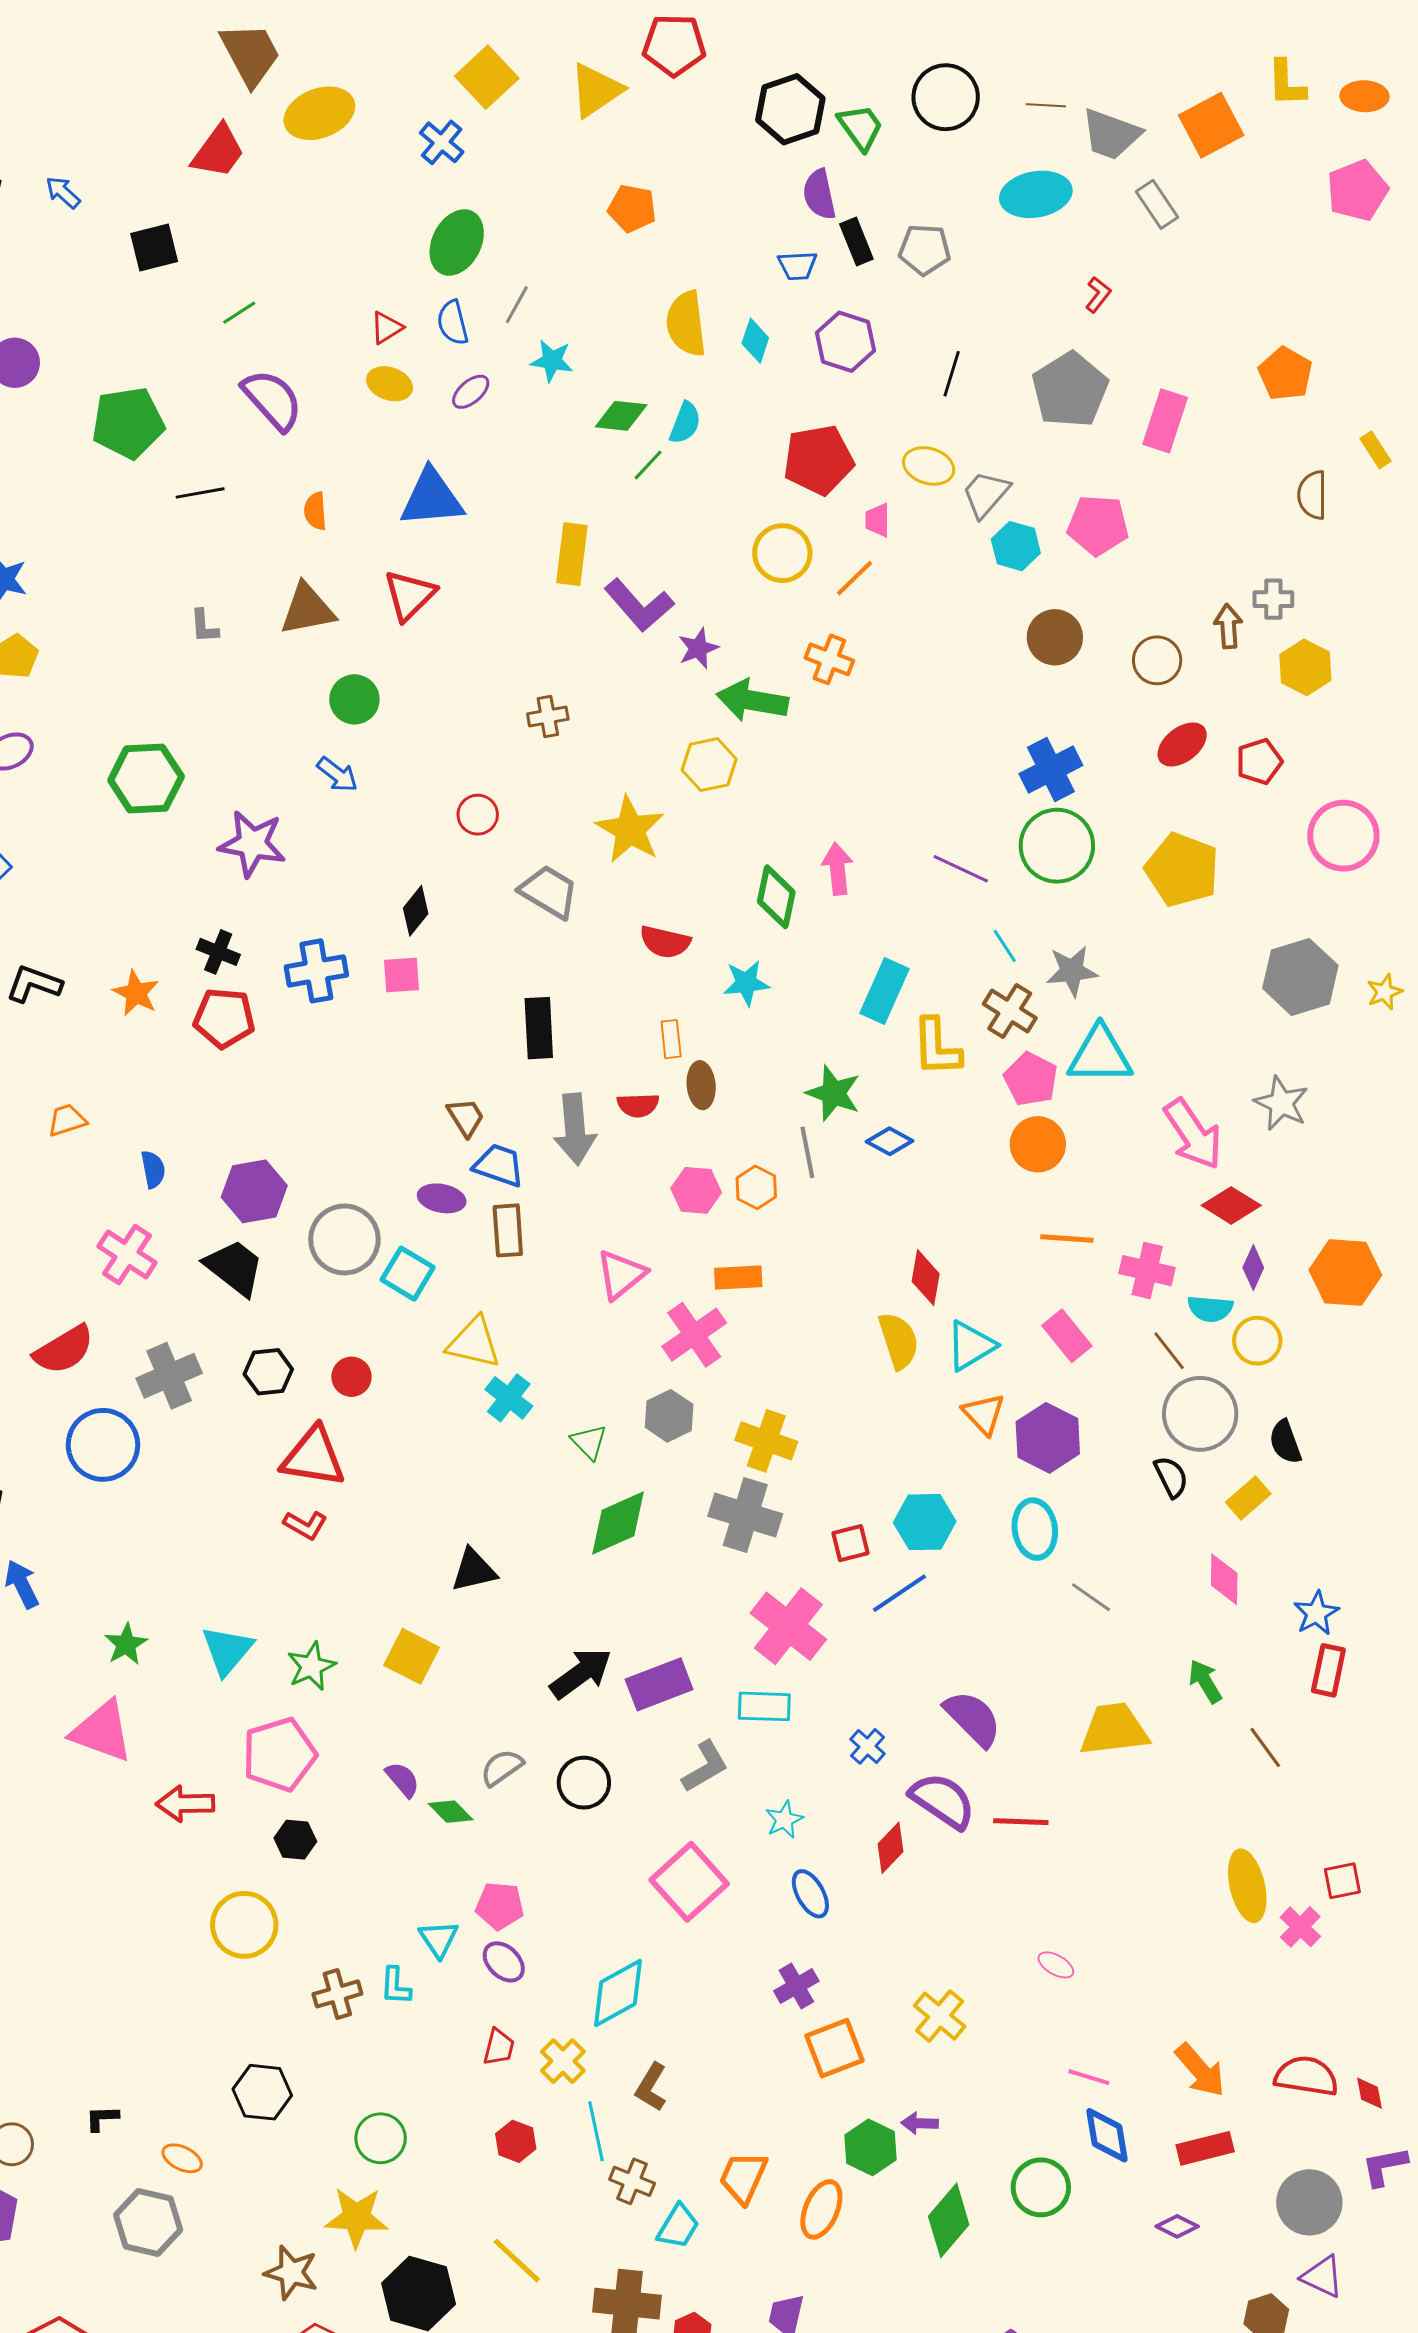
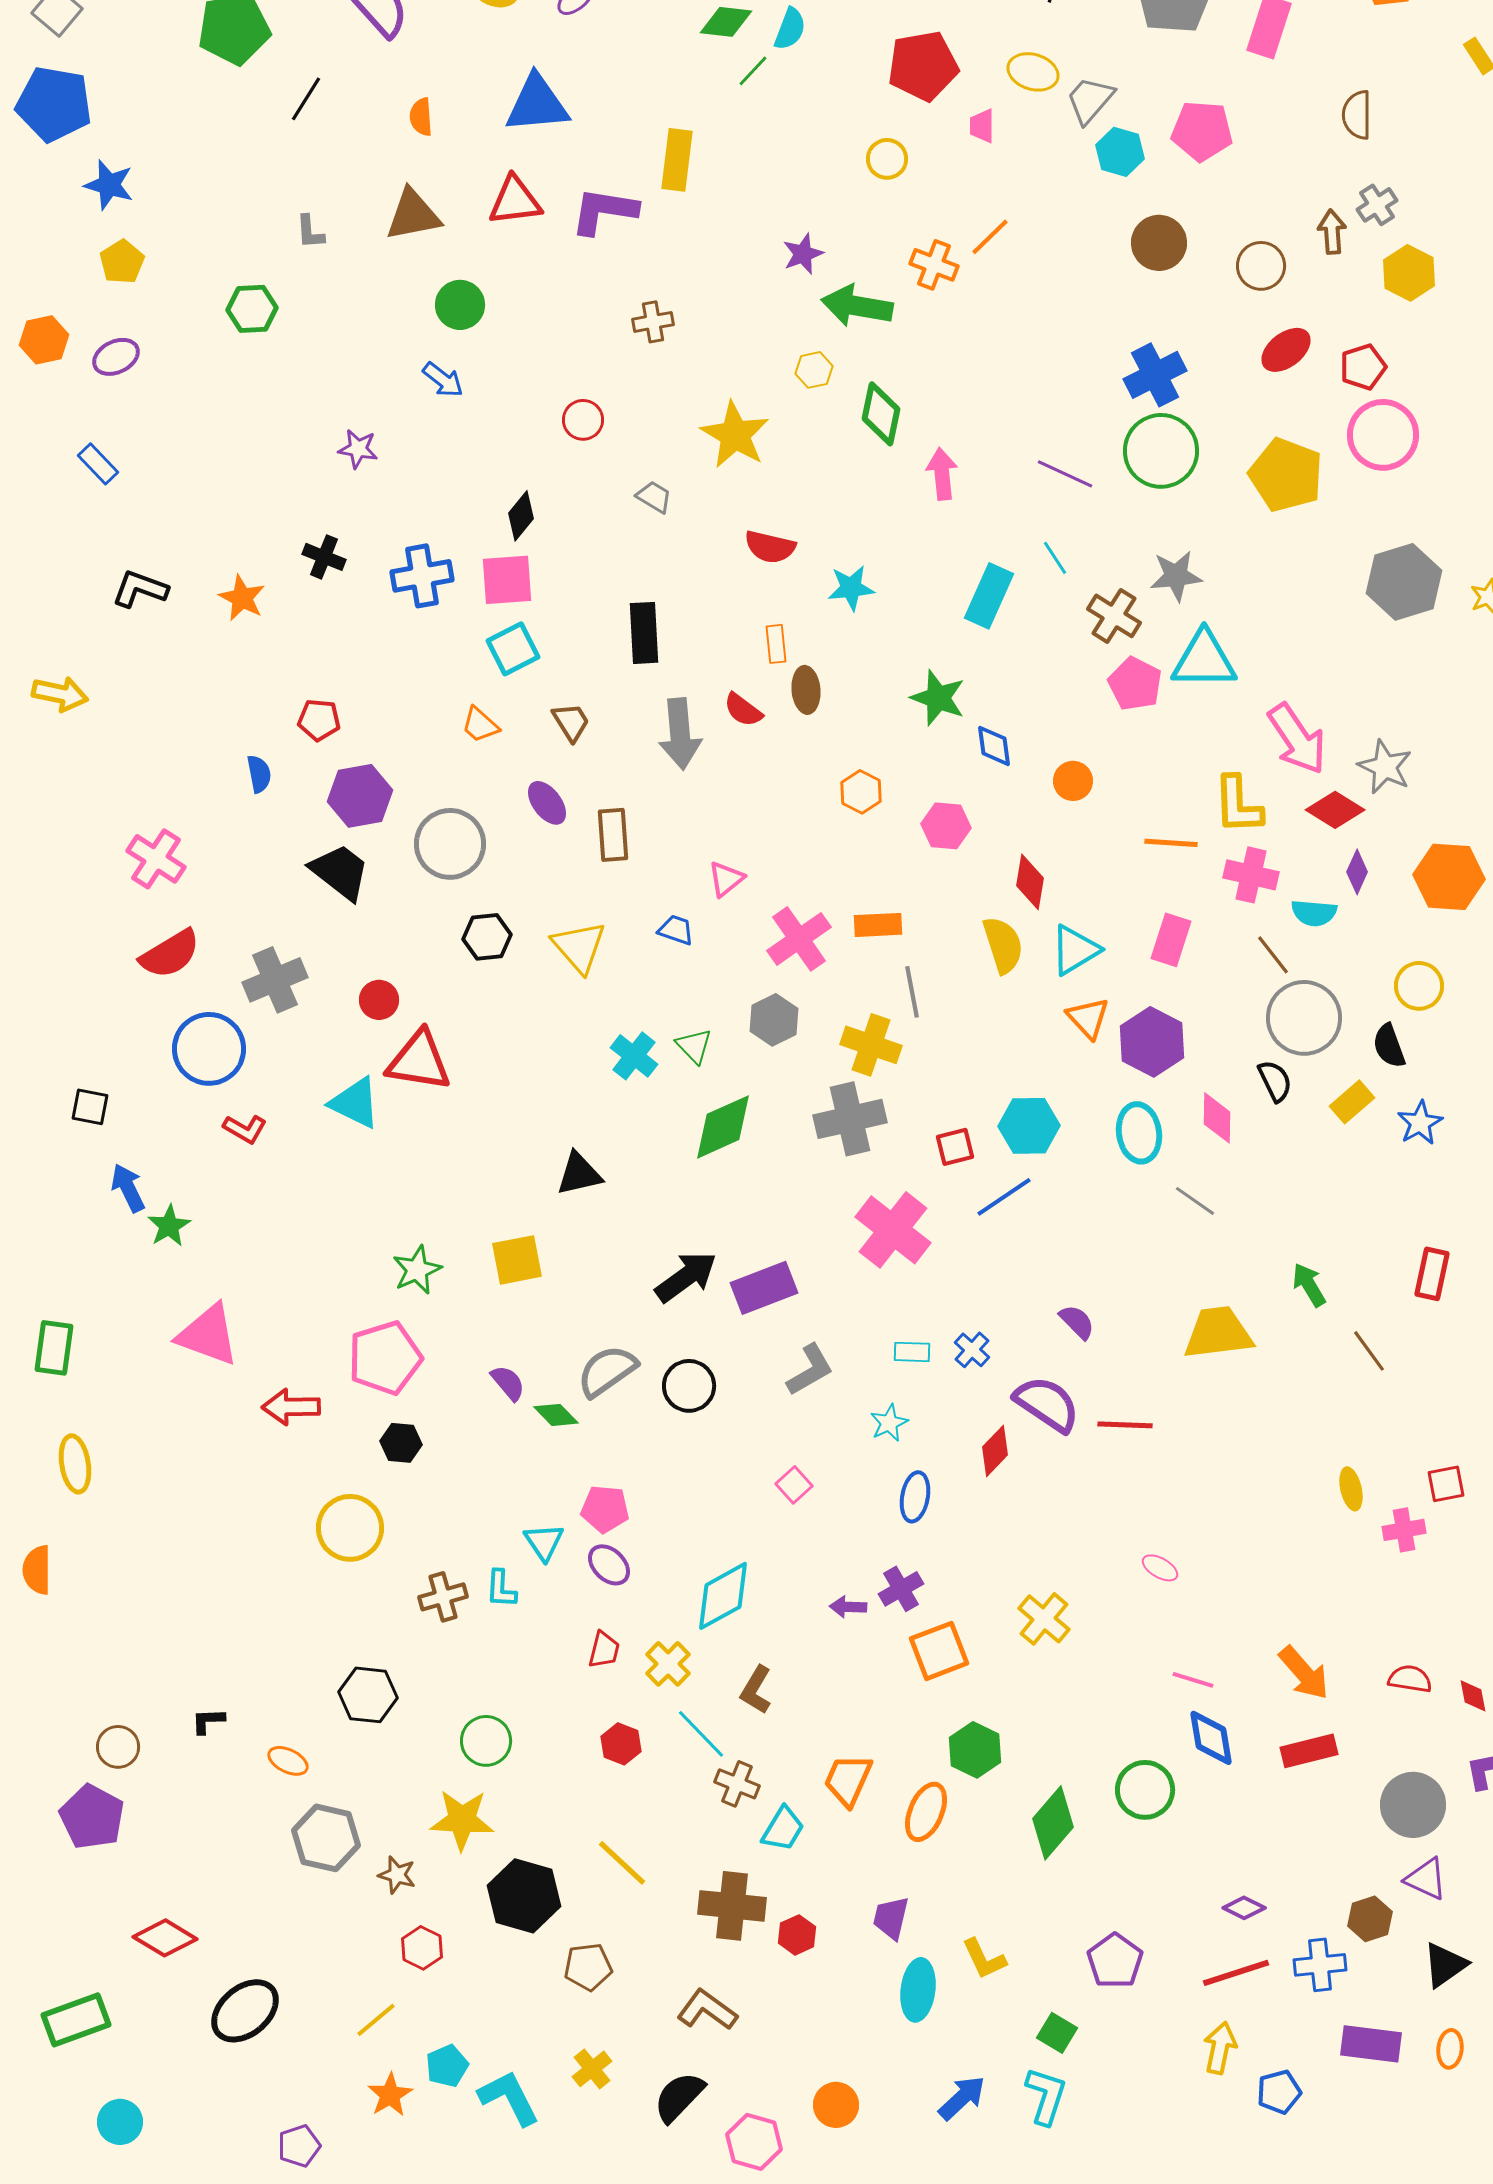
black line: (200, 493) -> (306, 99), turned -48
brown semicircle: (1312, 495) -> (1357, 115), moved
yellow circle: (782, 553) -> (887, 159), size x0.7
orange line: (854, 578) -> (990, 237), moved
red triangle: (410, 595) -> (515, 201), turned 38
gray cross: (1273, 599) -> (1377, 205), turned -33
purple L-shape: (639, 605) -> (604, 211), moved, turned 140
yellow hexagon: (709, 765) -> (814, 370), size x0.7
green hexagon: (146, 779) -> (252, 309), moved, size x0.7
pink circle: (1343, 836) -> (1383, 435), moved
purple star: (252, 844) -> (358, 449), size x0.6
gray trapezoid: (549, 892) -> (654, 497), size x0.6
green diamond: (776, 897) -> (881, 414), moved
cyan line: (1005, 946) -> (1055, 558), moved
pink square: (402, 975) -> (507, 580), size x1.4
red pentagon: (224, 1018) -> (319, 720), moved, size x0.7
yellow L-shape: (937, 1047) -> (1238, 805), moved
gray star: (1281, 1103) -> (1385, 767), moved
red semicircle: (638, 1105) -> (743, 710), turned 39
orange trapezoid: (67, 1120) -> (480, 725), moved, turned -120
blue diamond: (890, 1141) -> (994, 746), turned 54
orange circle: (1038, 1144) -> (1073, 781), moved, size x0.7
gray line: (807, 1152) -> (912, 992), moved
blue trapezoid: (499, 1165) -> (676, 930), moved, size x0.7
pink hexagon: (696, 1190) -> (946, 826), moved
purple ellipse: (442, 1198) -> (547, 803), turned 42
pink cross: (127, 1255) -> (156, 859), moved
cyan square: (408, 1274) -> (513, 649), moved, turned 32
pink triangle: (621, 1275) -> (726, 879), size x0.7
orange rectangle: (738, 1278) -> (878, 925), moved
pink rectangle: (1067, 1336) -> (1171, 940), turned 57
yellow circle: (1257, 1341) -> (1419, 986), moved
yellow triangle: (474, 1343) -> (579, 947), turned 36
black hexagon: (268, 1372) -> (487, 937), moved
red circle: (351, 1377) -> (379, 1000), moved
cyan cross: (509, 1398) -> (634, 1056), moved
gray cross: (745, 1515) -> (850, 1119), turned -30
red L-shape: (305, 1525) -> (245, 1129), moved
pink diamond: (1224, 1579) -> (1217, 1118), moved
blue star: (1316, 1613) -> (1420, 1123), moved
green star: (126, 1644) -> (169, 1226), moved
cyan triangle: (227, 1650) -> (355, 1103), moved, turned -44
yellow square: (412, 1656) -> (517, 1260), turned -38
cyan rectangle: (764, 1706) -> (912, 1352), moved, size x0.7
purple semicircle: (973, 1718) -> (1077, 1322), size x0.6
gray semicircle: (502, 1768) -> (607, 1371), size x1.4
pink square: (689, 1882) -> (794, 1485), size x0.5
yellow ellipse: (1247, 1886) -> (1351, 1489), size x0.6
blue ellipse: (810, 1894) -> (915, 1497), turned 39
pink cross: (1300, 1927) -> (1404, 1530), turned 36
red semicircle: (1306, 2076) -> (1410, 1679), size x0.7
purple arrow: (920, 2123) -> (848, 1607), moved
cyan line: (596, 2131) -> (701, 1734), turned -32
gray hexagon: (148, 2222) -> (326, 1838), moved
purple diamond: (1177, 2226) -> (1244, 1908), moved
brown star: (291, 2273) -> (397, 1875), size x0.7

